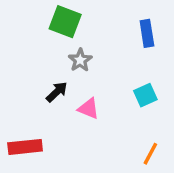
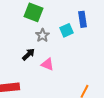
cyan square: (145, 95) -> (66, 30), moved

